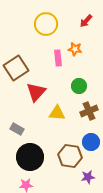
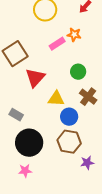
pink rectangle: (58, 58) -> (57, 44), turned 63
brown cross: (89, 111) -> (88, 97), turned -30
blue circle: (91, 142) -> (69, 117), moved

